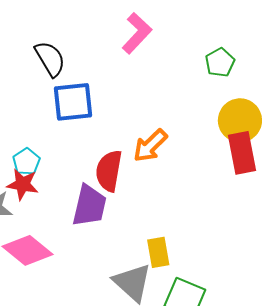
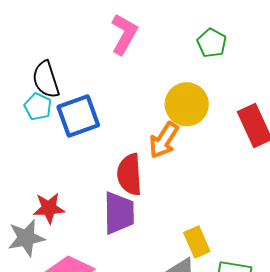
black semicircle: (50, 59) -> (46, 80), turned -153
yellow circle: (240, 120) -> (187, 104), moved
cyan pentagon: (26, 162) -> (38, 107), moved

